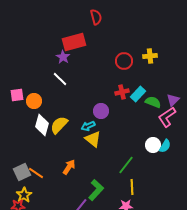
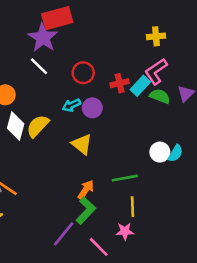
purple star: (63, 57) -> (43, 38), size x1.6
red circle: (124, 61) -> (83, 73), moved
pink L-shape: (167, 117) -> (156, 71), moved
cyan arrow: (88, 126) -> (71, 105), moved
green line: (126, 165) -> (125, 178), turned 42
orange arrow: (69, 167) -> (86, 190), moved

